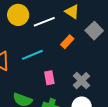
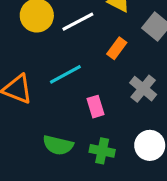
gray cross: (81, 81) -> (143, 89), moved

